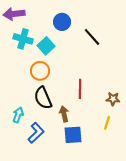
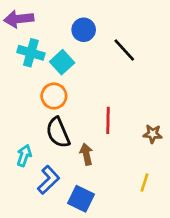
yellow line: (107, 123) -> (145, 183), moved
blue square: (73, 135) -> (81, 199), moved, turned 30

